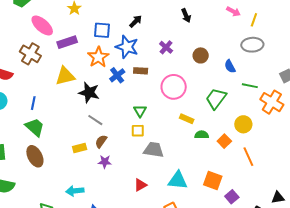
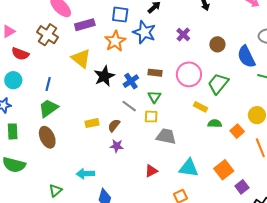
blue semicircle: (230, 66) -> (246, 57), size x1.6
brown rectangle: (141, 71) -> (155, 73), moved
blue cross: (117, 75) -> (131, 81), moved
yellow triangle: (65, 76) -> (81, 58), turned 50
black star: (89, 93) -> (104, 76), turned 30
green trapezoid: (216, 99) -> (218, 84), moved
gray line: (95, 120) -> (129, 106), moved
green trapezoid: (35, 127) -> (48, 108), turned -80
yellow rectangle: (80, 148) -> (92, 123), moved
orange square: (213, 181) -> (224, 170), turned 30

